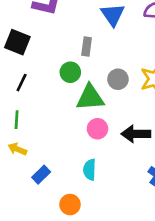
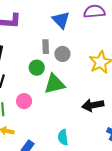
gray circle: (118, 79) -> (62, 54), moved
pink circle: (97, 129) -> (24, 101), moved

